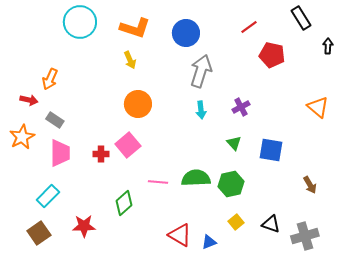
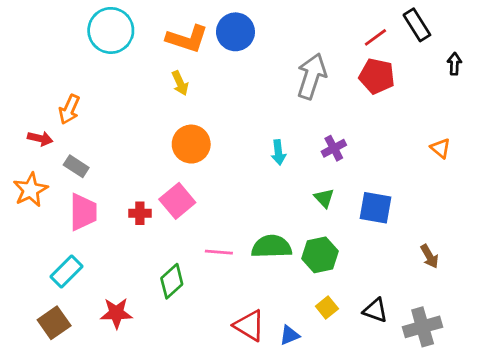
red line: (249, 27) -> (375, 37), moved
blue circle: (186, 33) -> (235, 32), moved
gray arrow: (201, 71) -> (312, 76), moved
orange triangle: (318, 107) -> (441, 148), size x0.7

